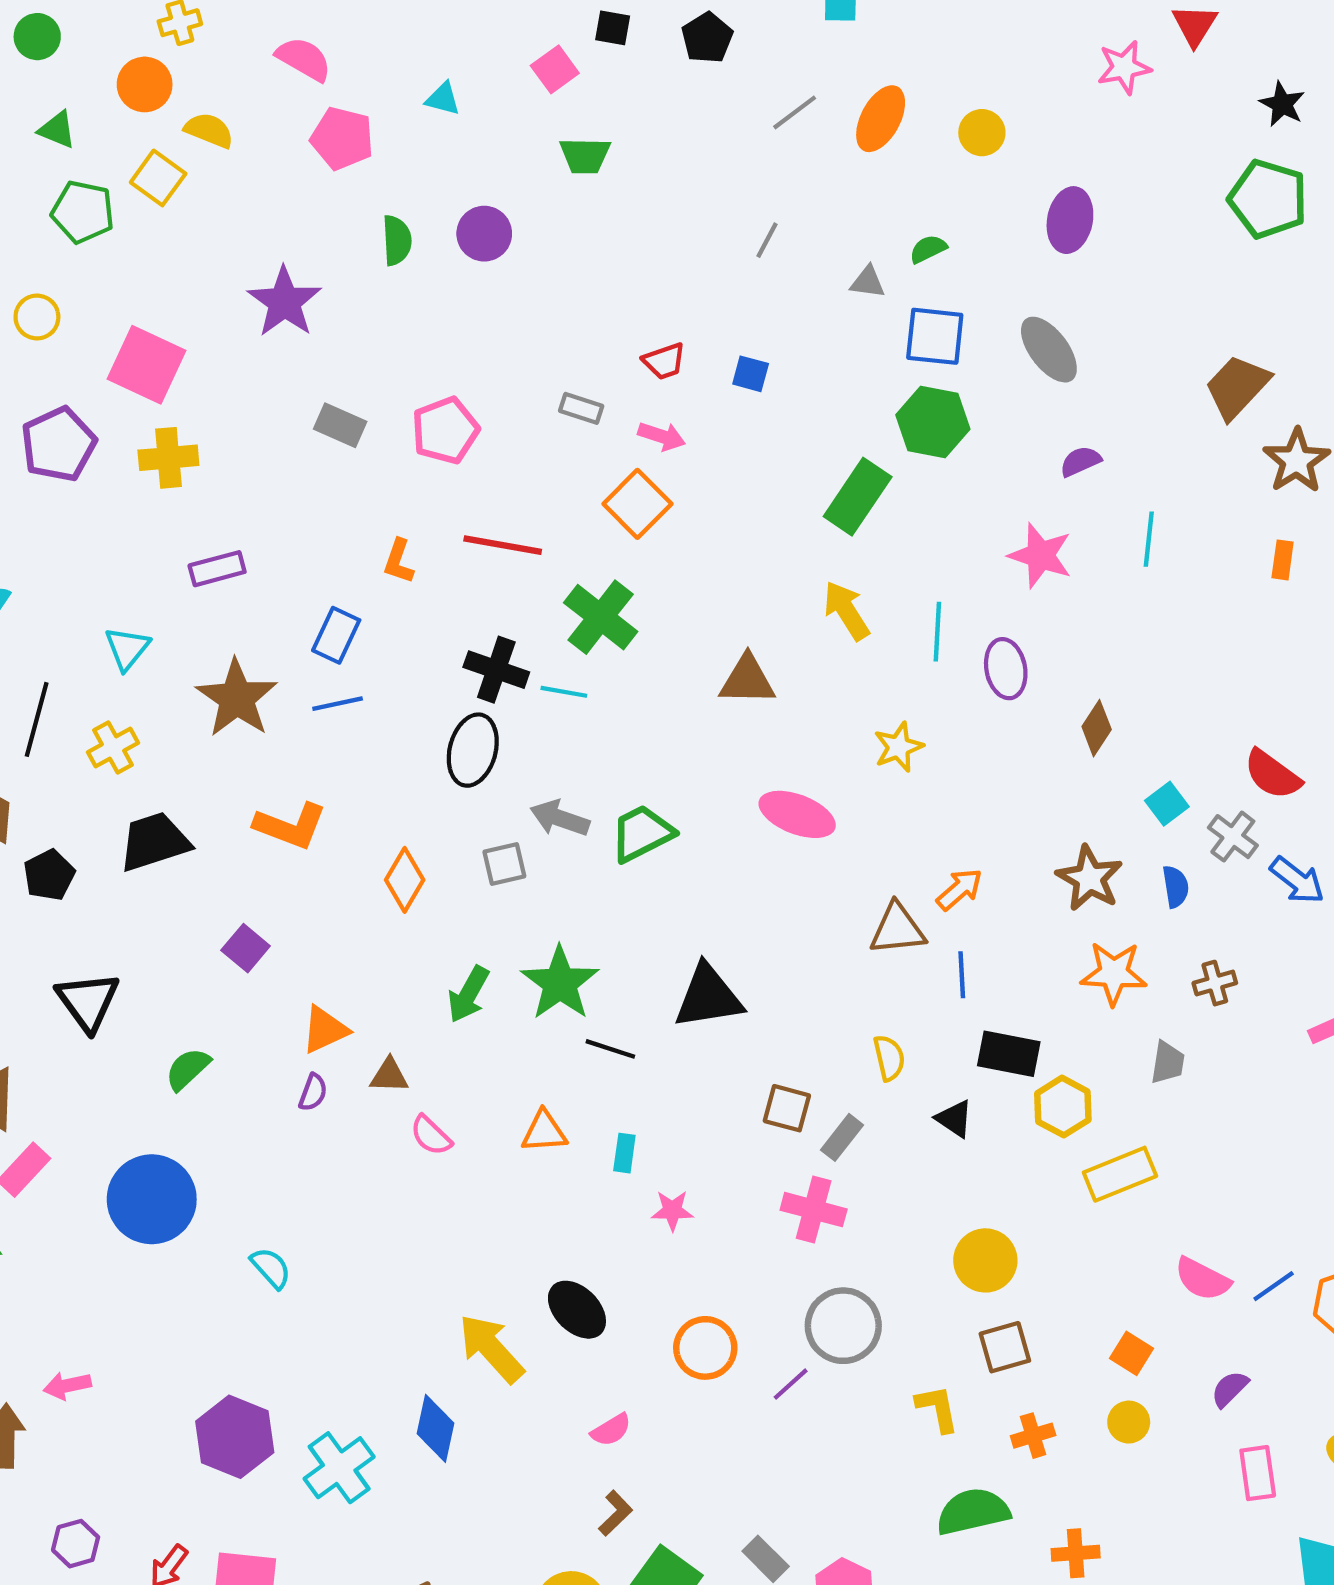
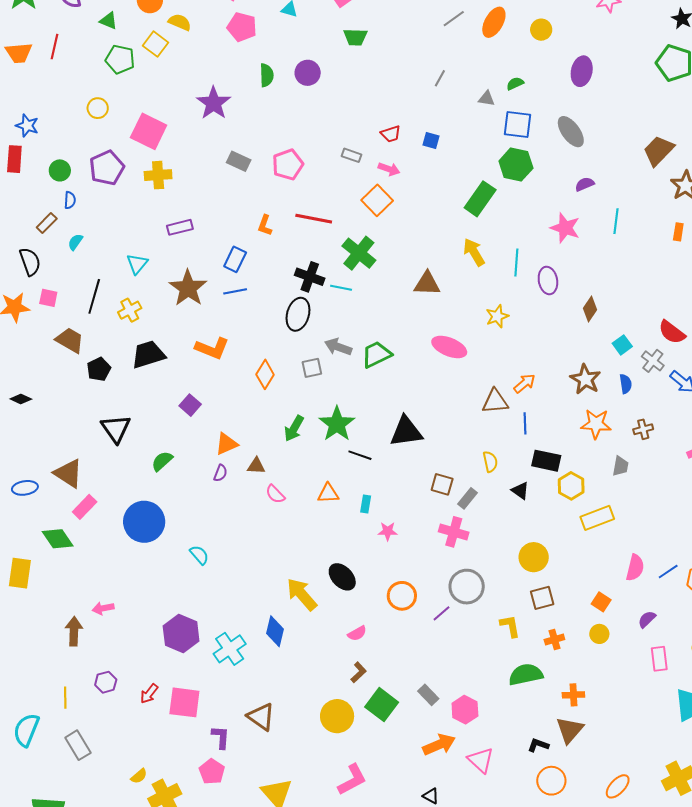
pink semicircle: (1203, 1279) -> (635, 568), turned -104

